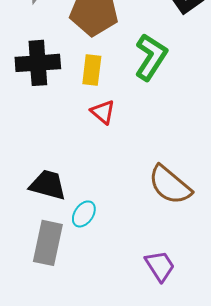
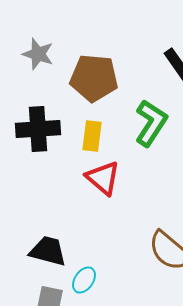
red triangle: (103, 112) -> (103, 178), size x1.4

